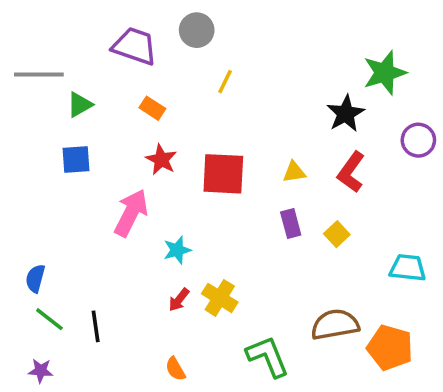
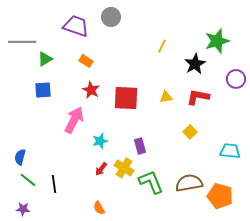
yellow line: (225, 82) -> (162, 46), moved
red L-shape: (351, 172) -> (198, 97), turned 65
purple rectangle: (291, 223) -> (140, 146), moved
green L-shape: (268, 356) -> (151, 182), moved

